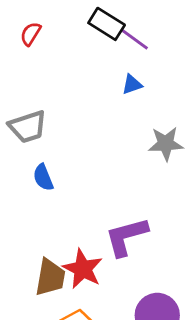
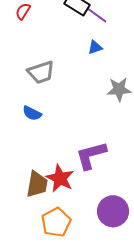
gray trapezoid: (28, 127) -> (41, 72), moved
blue semicircle: (43, 177) -> (32, 113), turned -42

